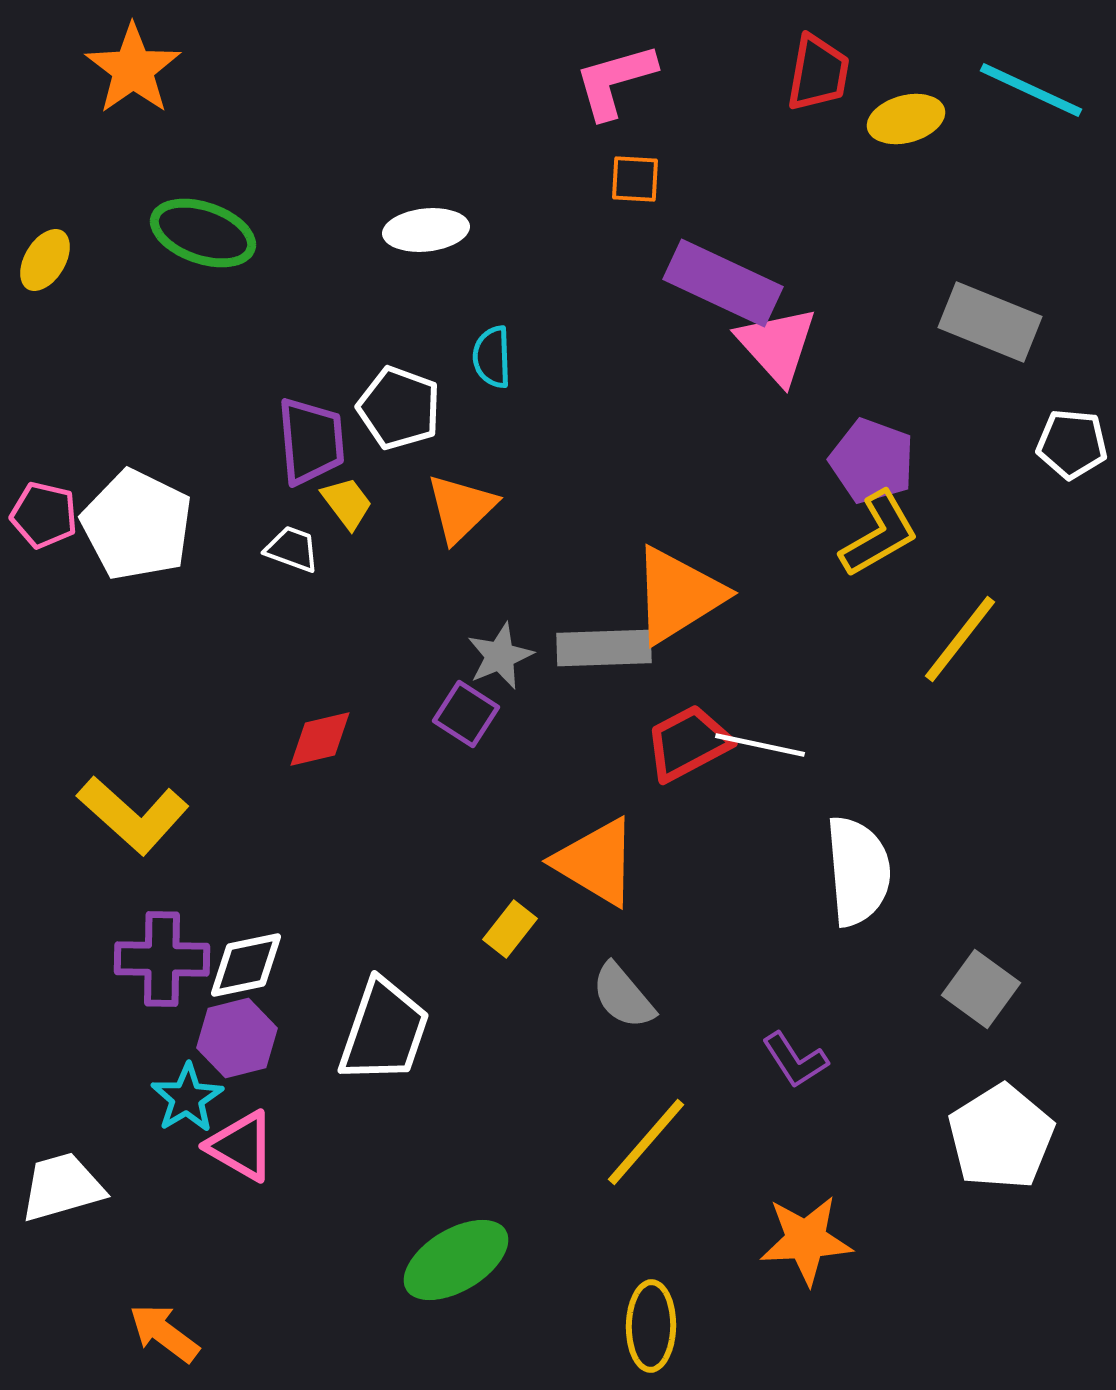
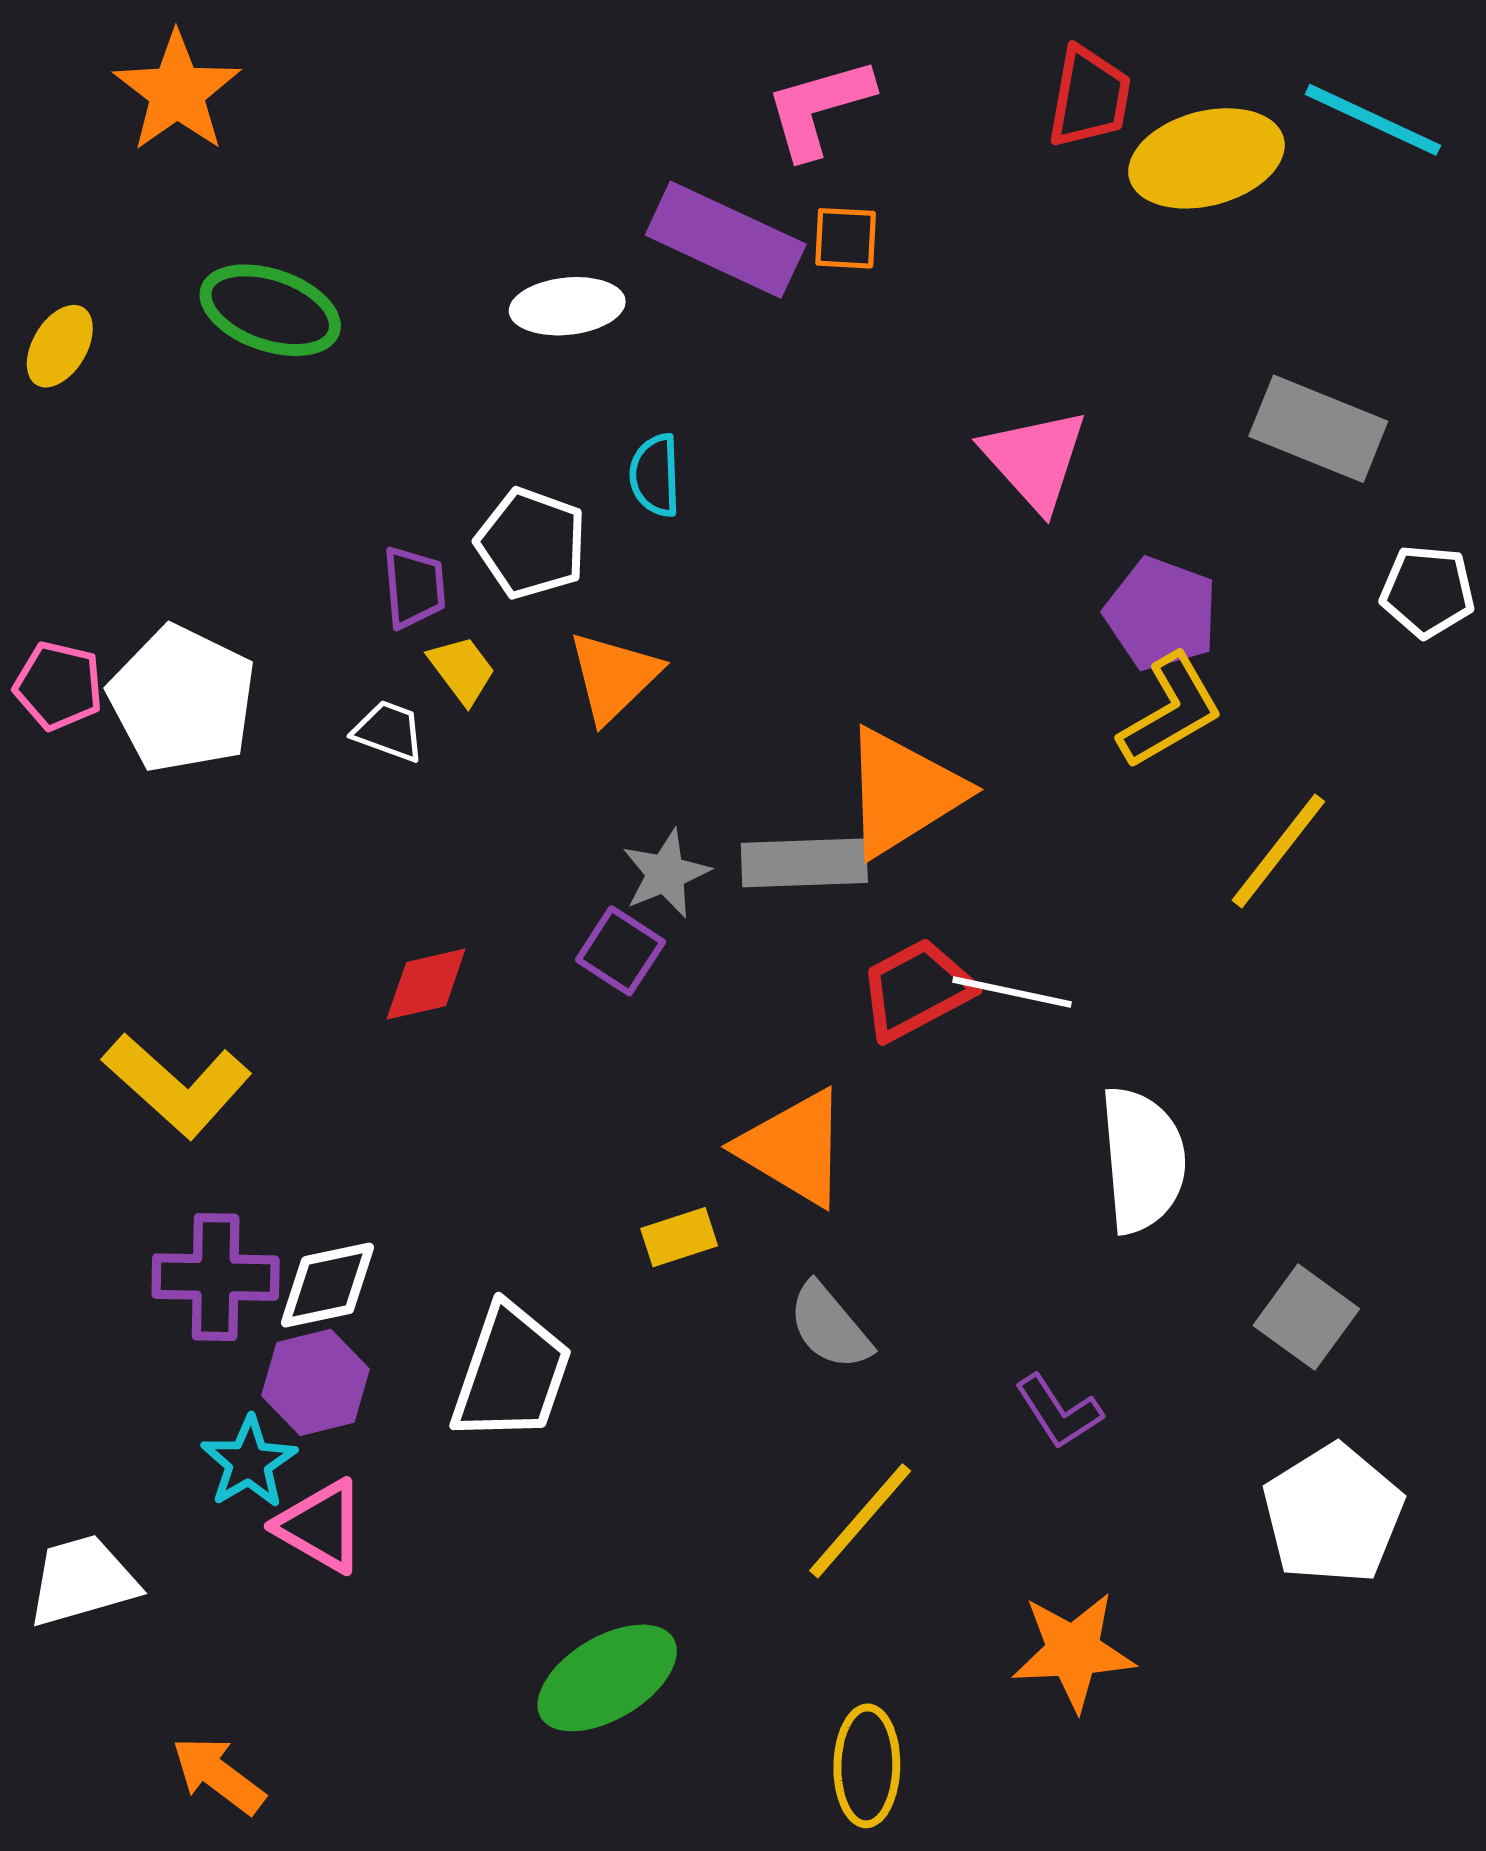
yellow ellipse: (906, 119) -> (1206, 158), size x1.5
purple rectangle: (723, 283) -> (726, 240), moved
purple trapezoid: (311, 441) -> (414, 587), size x0.7
yellow rectangle: (510, 929) -> (679, 1237), turned 34

